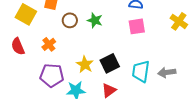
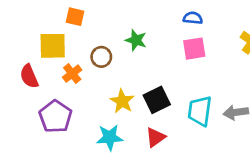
yellow square: (26, 14) -> (53, 46), moved, turned -30
brown circle: (70, 20) -> (101, 57), moved
purple pentagon: (52, 75) -> (55, 117), moved, turned 30

